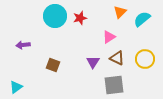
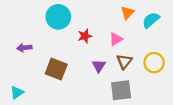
red star: (80, 18) -> (85, 36), moved
brown triangle: (117, 58) -> (124, 62), turned 42
brown square: (53, 65) -> (56, 69), size x1.5

